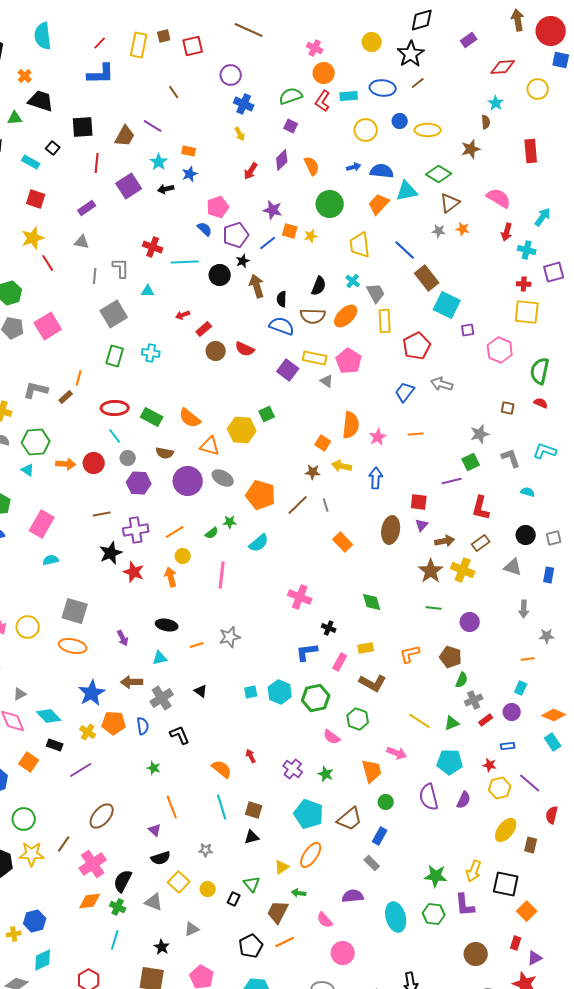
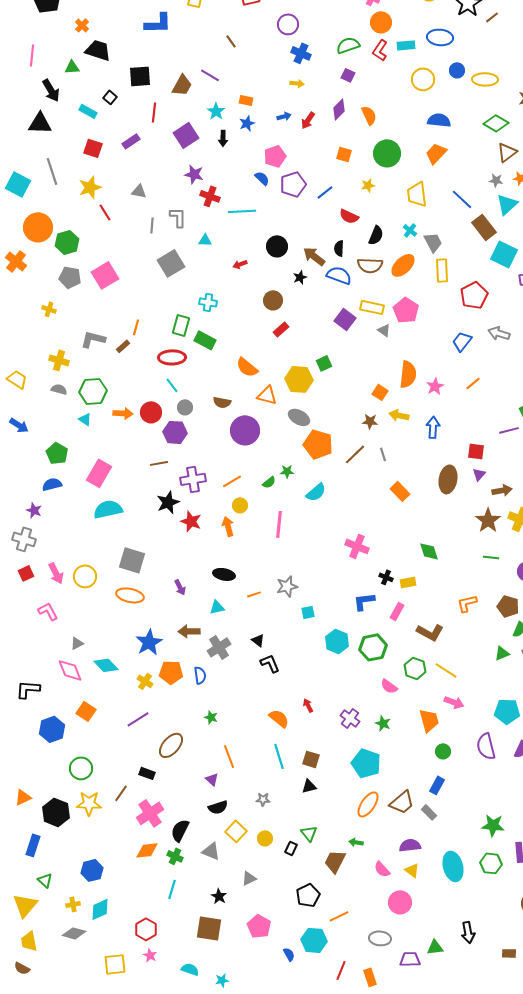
brown line: (418, 83) -> (492, 17), moved
yellow arrow: (240, 134) -> (297, 83), turned -56
blue arrow: (354, 167) -> (284, 116), moved
black arrow: (166, 189) -> (223, 138), turned -77
cyan triangle: (407, 191) -> (507, 204), moved, turned -30
purple rectangle: (87, 208) -> (131, 141), moved
purple star: (273, 210) -> (194, 174), moved
orange square: (290, 231) -> (344, 154), moved
black star: (243, 261) -> (300, 277), moved
black circle: (220, 275) -> (277, 246), moved
brown arrow: (257, 286) -> (314, 256), moved, turned -35
red rectangle: (204, 329) -> (281, 329), moved
red semicircle: (245, 349) -> (349, 216), moved
green rectangle: (115, 356) -> (181, 325), moved
green rectangle: (152, 417) -> (205, 340), moved
orange line: (416, 434) -> (473, 383), turned -35
gray ellipse: (223, 478) -> (299, 417), moved
purple hexagon: (139, 483) -> (175, 432), moved
cyan semicircle: (51, 560) -> (108, 509), size x1.8
yellow rectangle: (366, 648) -> (408, 582), moved
cyan square: (251, 692) -> (308, 612), moved
yellow line: (420, 721) -> (446, 670), moved
green triangle: (452, 723) -> (502, 653), moved
black L-shape: (180, 735) -> (270, 663), moved
black rectangle: (55, 745) -> (147, 773), moved
brown ellipse: (102, 816) -> (171, 745), moved
brown trapezoid: (350, 819) -> (402, 802), moved
yellow triangle: (282, 867) -> (412, 870), moved, turned -49
yellow cross: (14, 934) -> (73, 904), moved
orange line: (285, 942) -> (339, 916), moved

